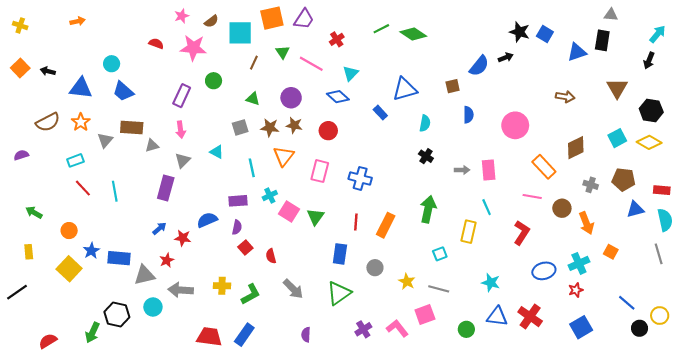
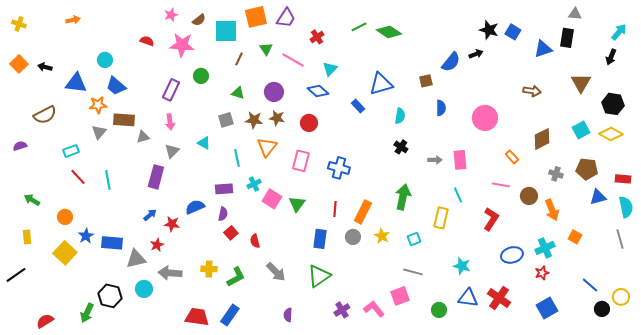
orange star: (81, 122) -> (98, 105), moved, turned 30
orange rectangle: (544, 167) -> (512, 157), size x0.6
gray circle: (375, 268) -> (353, 237), moved
yellow star: (407, 282) -> (382, 236), moved

